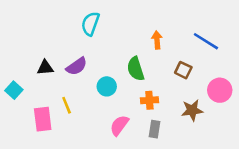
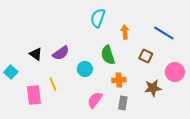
cyan semicircle: (90, 24) -> (98, 18), moved
black triangle: (45, 68) -> (36, 54), turned 40

